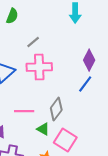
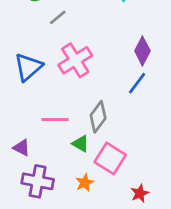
gray line: (33, 42) -> (58, 17), moved
pink cross: (39, 67) -> (75, 60), turned -30

